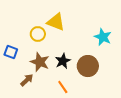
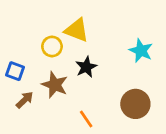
black star: (63, 61) -> (86, 67), moved
brown circle: (88, 66) -> (135, 104), moved
brown arrow: (27, 80) -> (25, 100), moved

